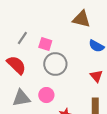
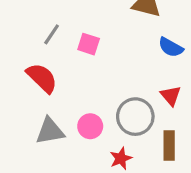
gray circle: (55, 64) -> (135, 117), moved

